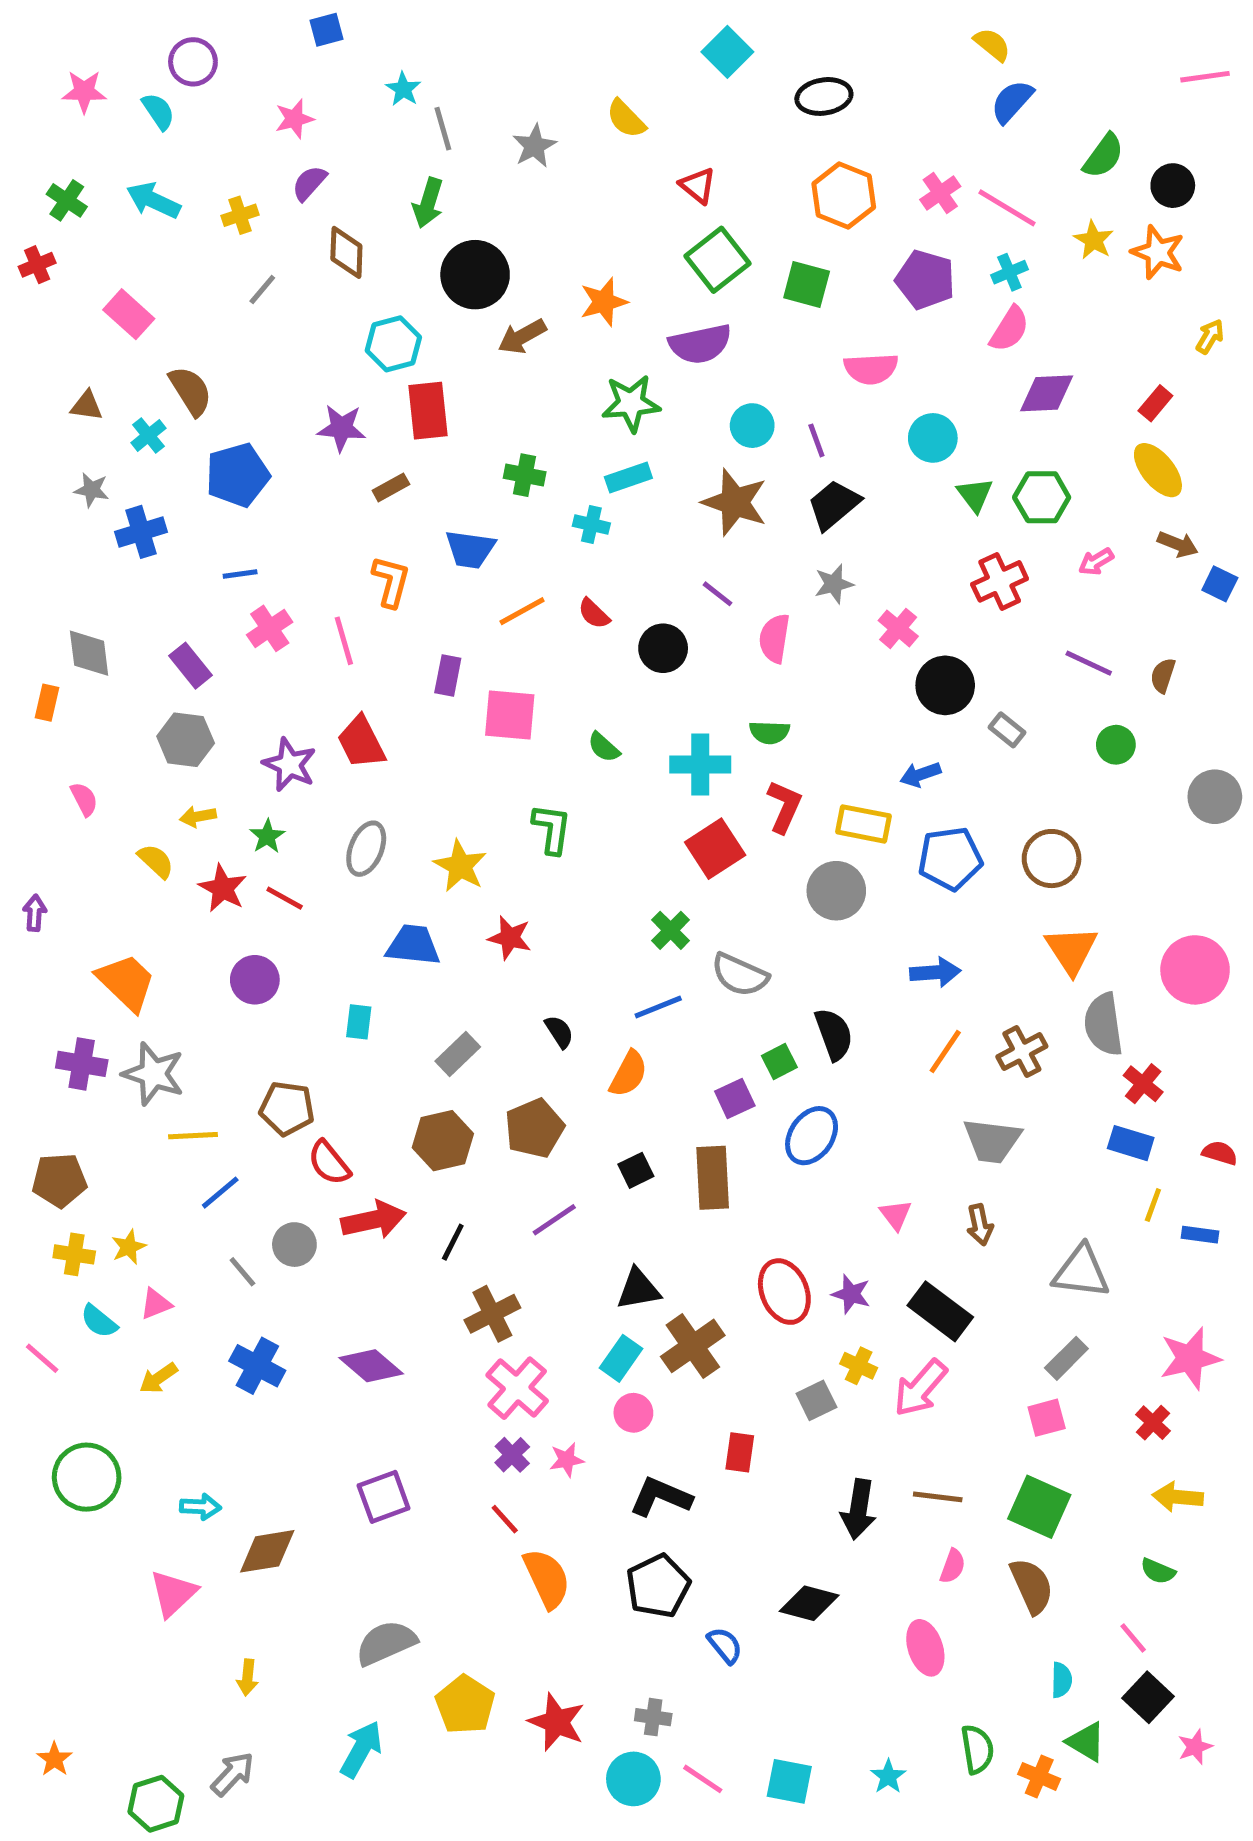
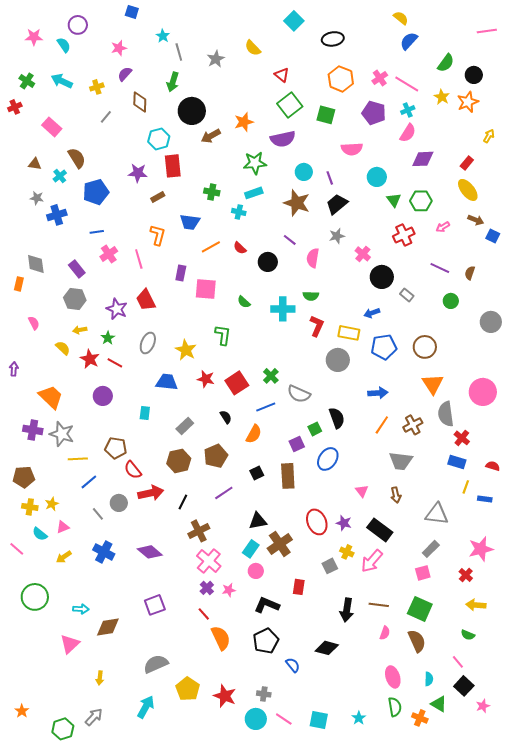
blue square: (327, 30) -> (132, 12), turned 32
orange star: (1158, 252) -> (468, 102), turned 30
red square: (715, 849) -> (237, 383), moved
pink ellipse: (925, 1648) -> (393, 677), moved

